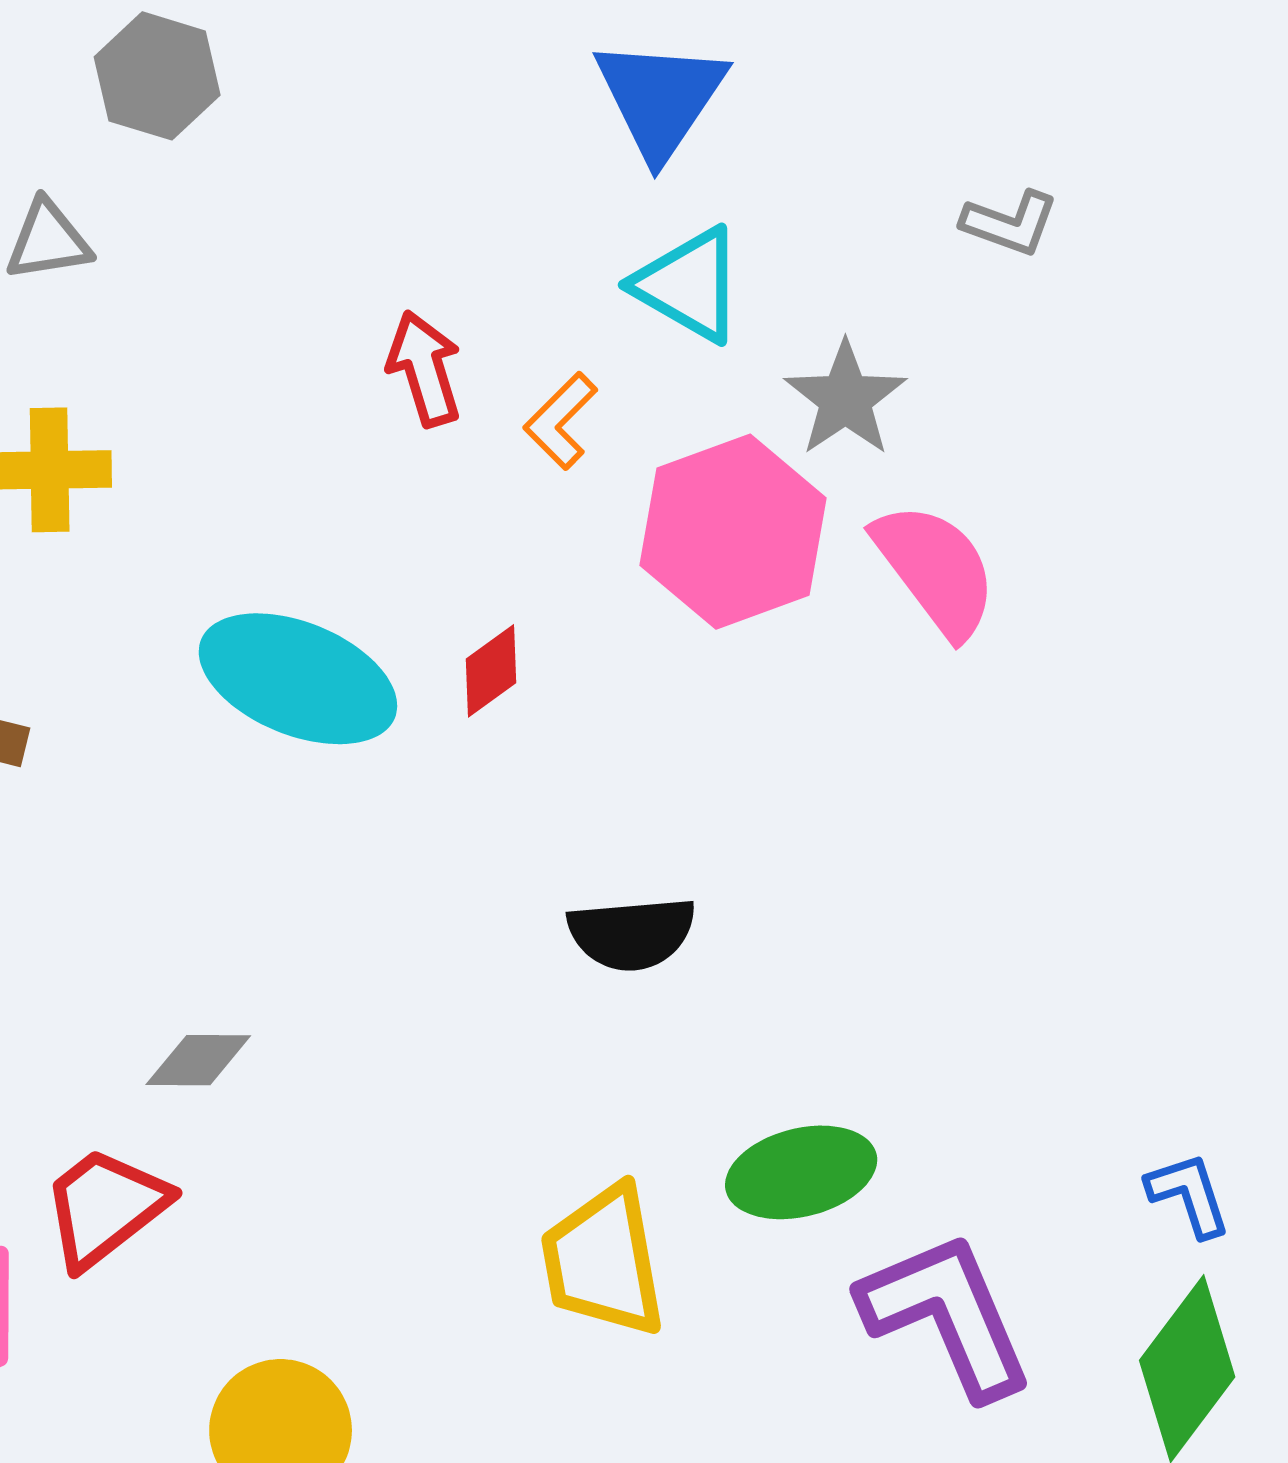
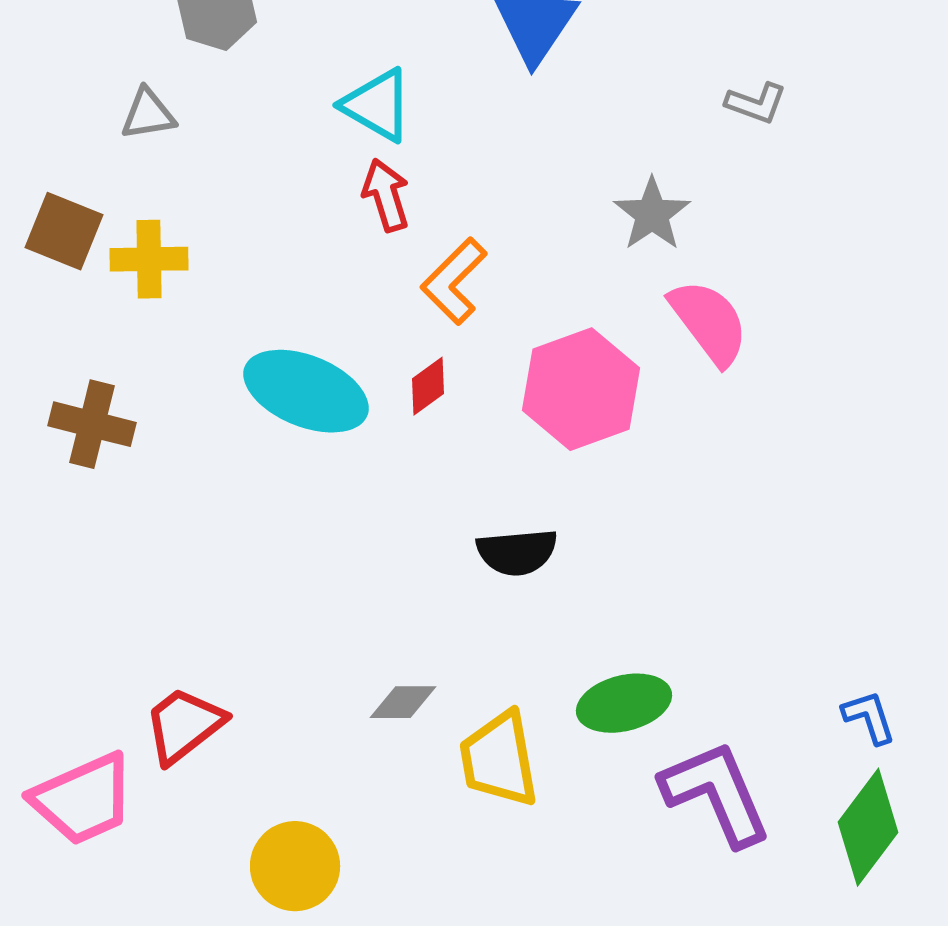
cyan triangle: (689, 285) -> (377, 105), moved
orange L-shape: (561, 421) -> (454, 281), moved, size x1.4
pink hexagon: (733, 532) -> (581, 389), moved
gray diamond: (198, 1060) -> (403, 702), moved

